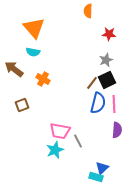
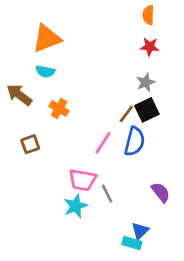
orange semicircle: (88, 11) -> (148, 15), moved
orange triangle: (34, 28) -> (47, 38), turned 50
pink line: (114, 104) -> (103, 143), moved, turned 36
purple semicircle: (117, 130) -> (161, 192), moved, turned -42

